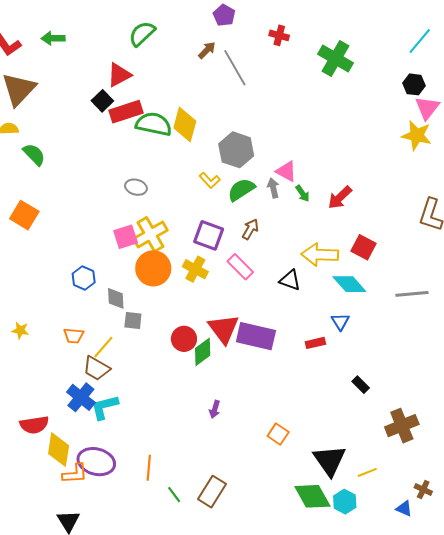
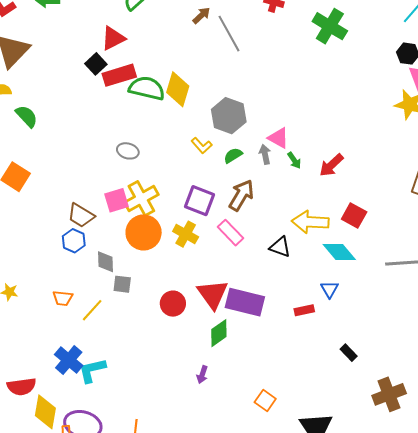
green semicircle: (241, 190) -> (233, 155), size x0.7
brown arrow: (250, 229) -> (241, 195), size x1.5
green diamond: (203, 352) -> (219, 333), moved
brown trapezoid: (96, 368) -> (81, 216), moved

